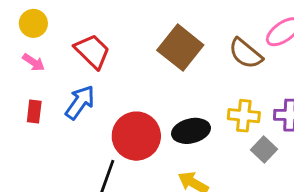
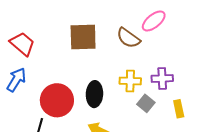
brown square: (180, 48) -> (83, 37), turned -36
black ellipse: (191, 131) -> (94, 94), turned -70

